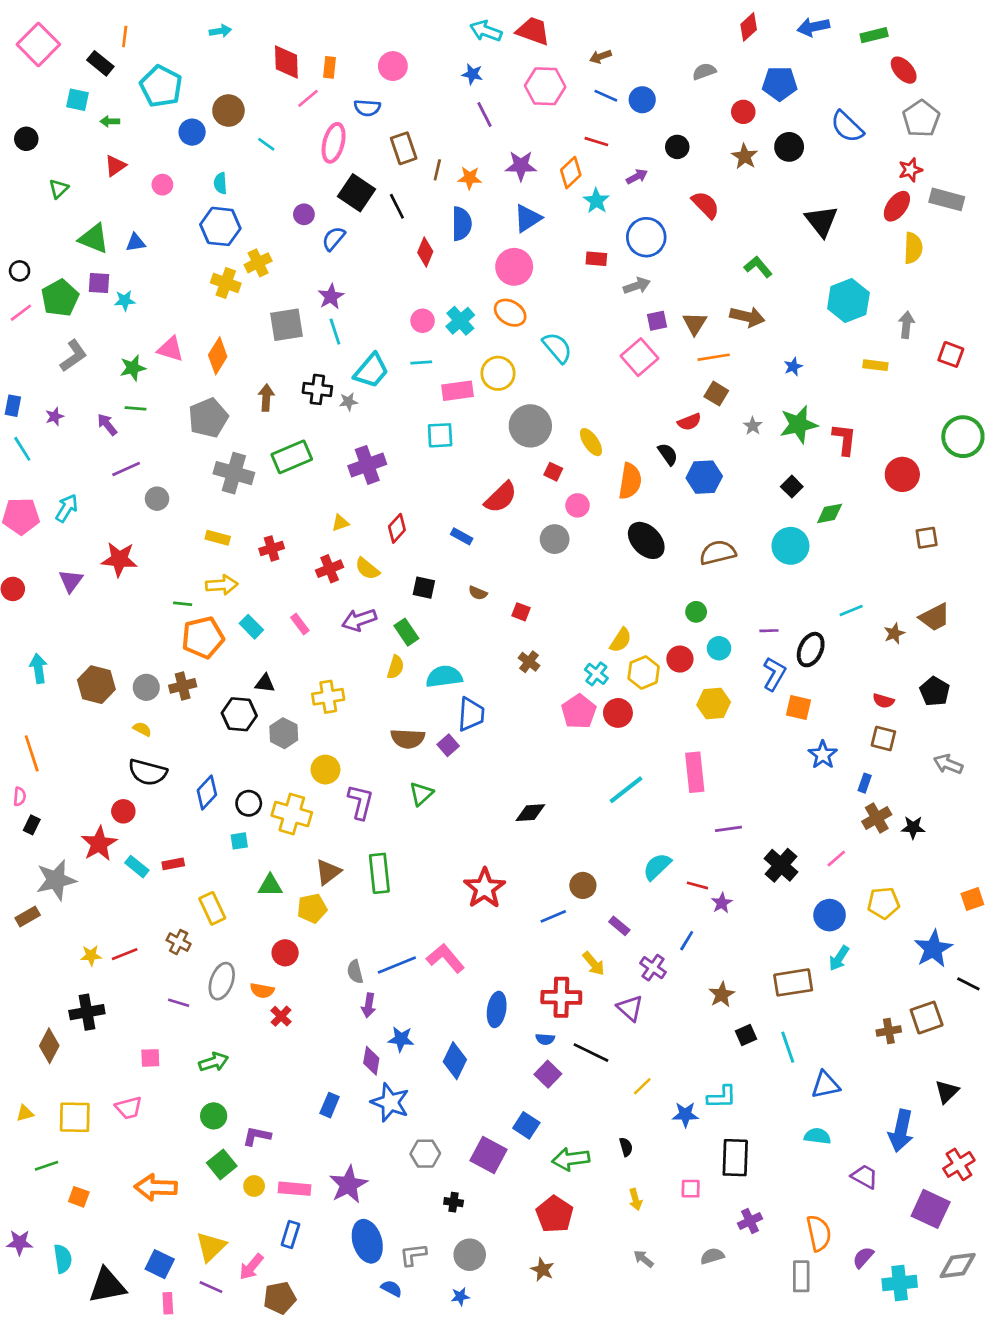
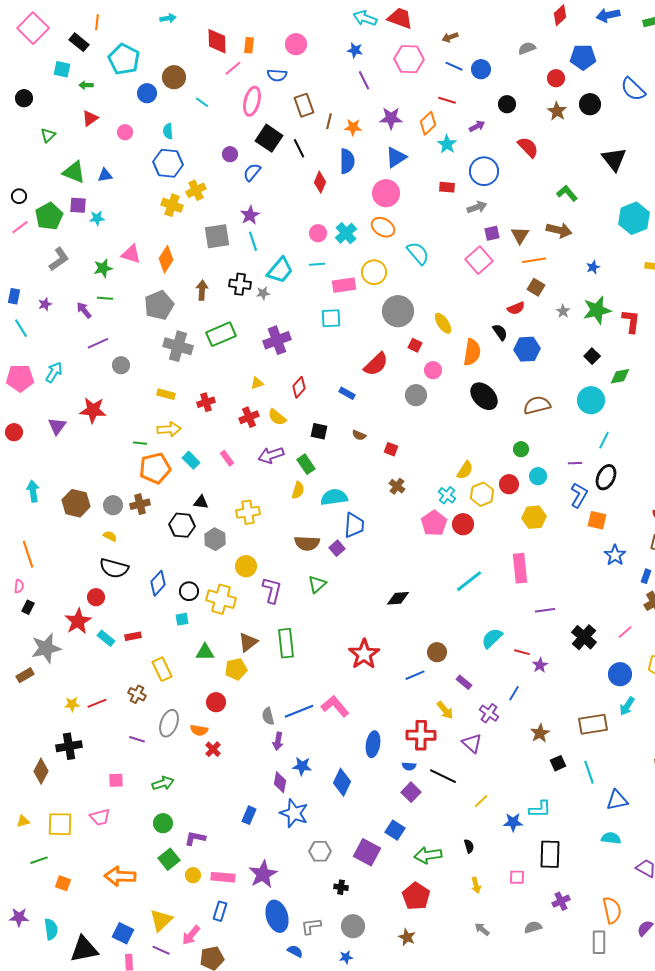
cyan line: (851, 611) -> (604, 440), moved, turned -42

